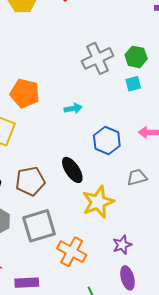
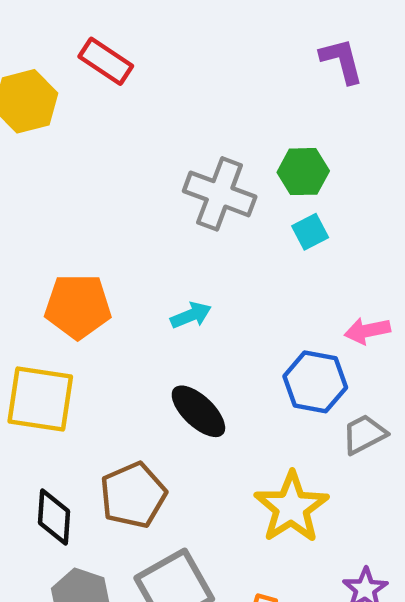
gray cross: (97, 58) -> (220, 194), turned -32
blue hexagon: (107, 141) -> (315, 382), moved
black ellipse: (72, 170) -> (198, 411), moved

